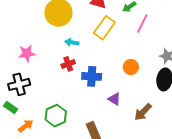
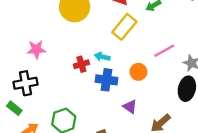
pink line: (142, 24) -> (164, 51), moved, turned 30
cyan arrow: (72, 42) -> (102, 57), moved
orange circle: (131, 67) -> (138, 72), moved

